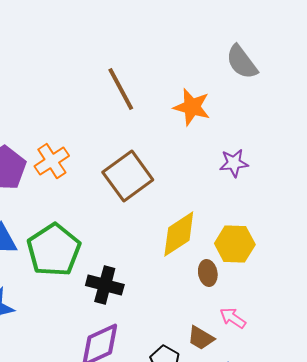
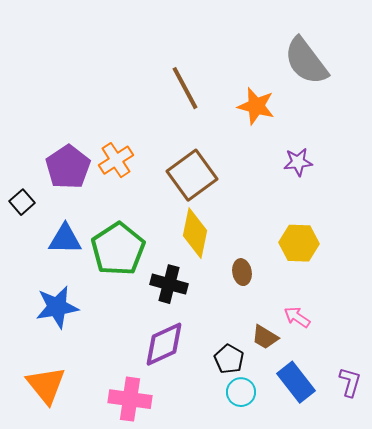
gray semicircle: (242, 62) -> (306, 61), size x1.4
yellow diamond: (179, 234) -> (195, 233), moved, turned -45
brown ellipse: (208, 273) -> (242, 272), moved

